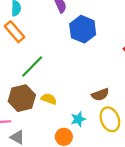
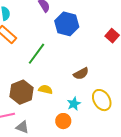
green line: (32, 66) -> (36, 54), moved
brown semicircle: (100, 94) -> (81, 74), moved

